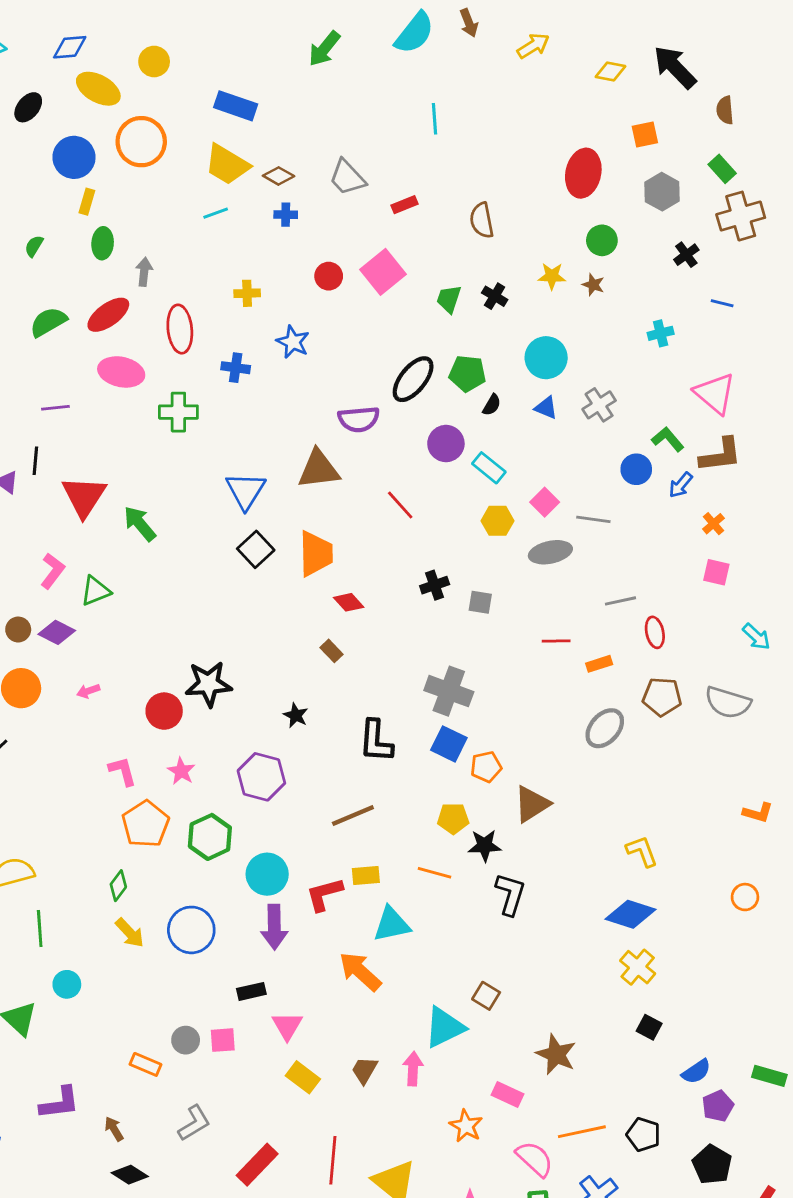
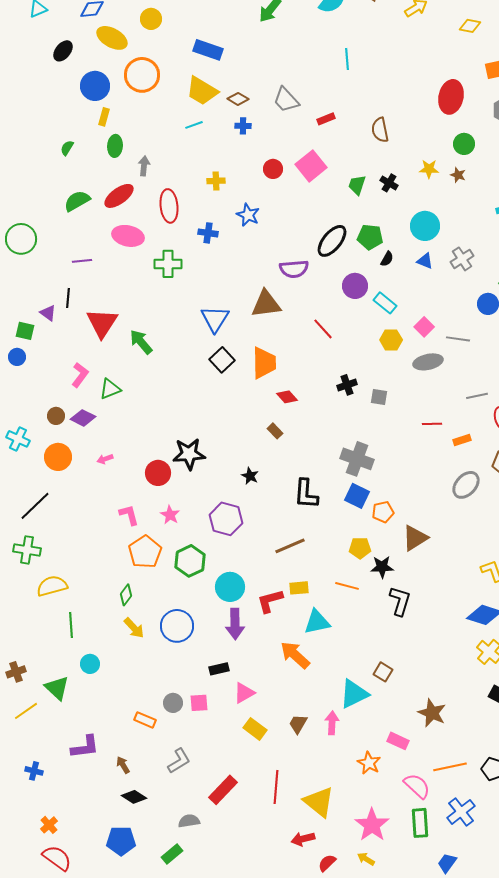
pink triangle: (287, 1026) -> (244, 693), turned 30

